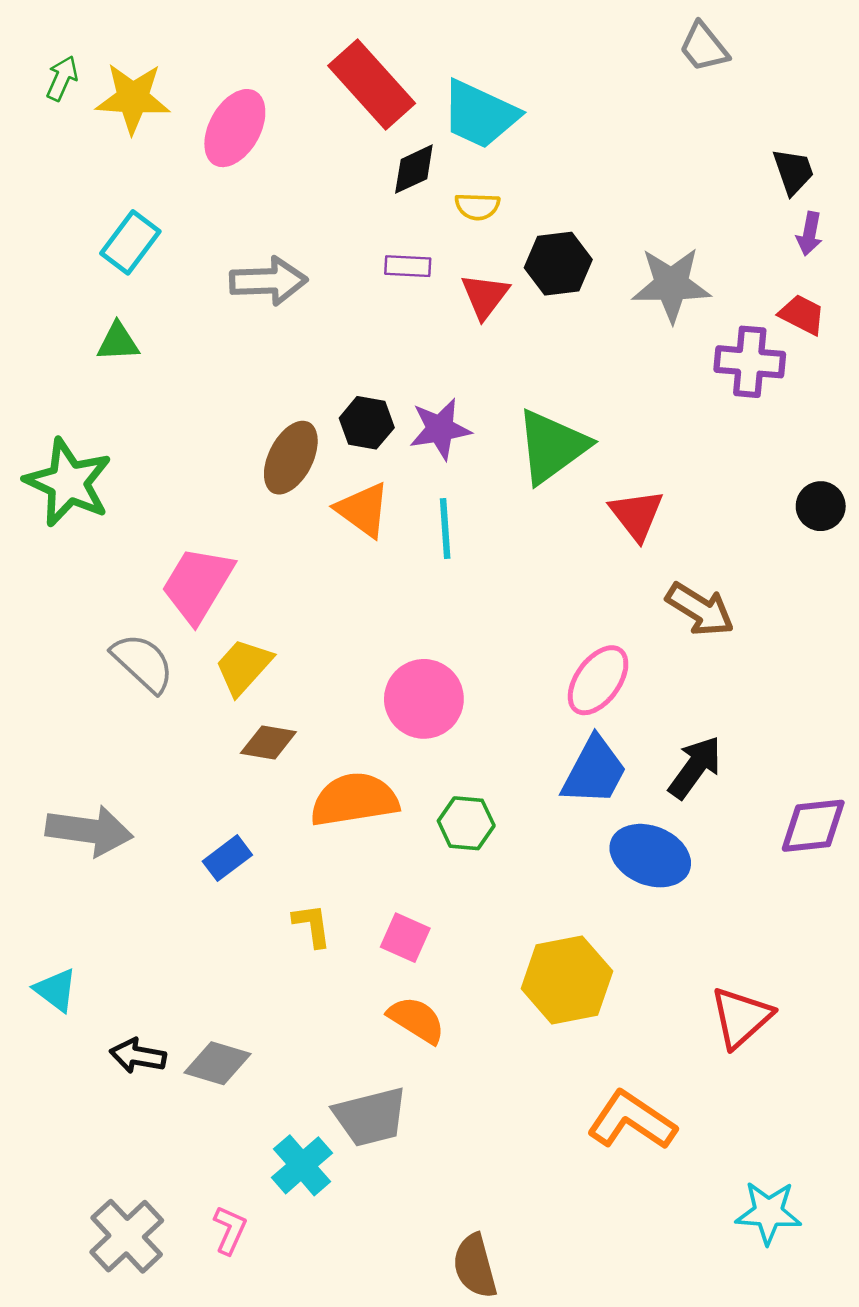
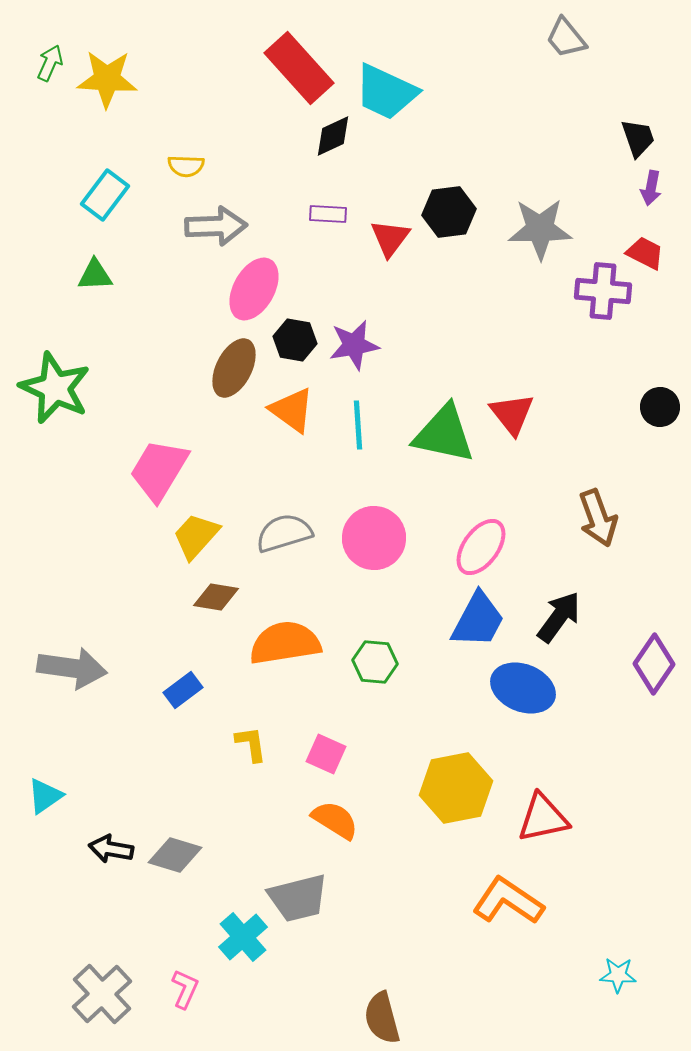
pink ellipse: (235, 128) -> (254, 289), moved
yellow semicircle: (477, 206) -> (186, 166), moved
green triangle: (552, 446) -> (444, 434), moved, turned 48
brown arrow: (700, 609) -> (598, 518), moved, turned 38
gray semicircle: (143, 663) -> (284, 533), moved, turned -60
pink circle: (424, 699) -> (374, 538), moved
purple diamond: (813, 826) -> (654, 664), turned -50
cyan triangle: (56, 990) -> (45, 796), turned 48
red triangle: (741, 1017) -> (543, 818), moved, turned 30
cyan star: (768, 1213) -> (618, 975), size x0.7

